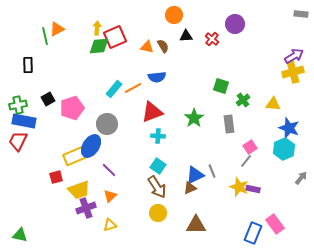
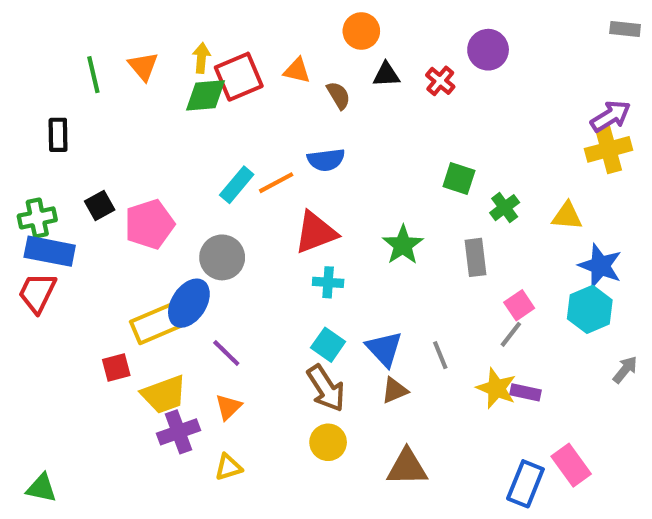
orange triangle: (57, 29) -> (143, 66), moved, turned -42
orange triangle: (147, 47) -> (297, 70), moved
blue triangle: (195, 175) -> (384, 349), moved, turned -48

